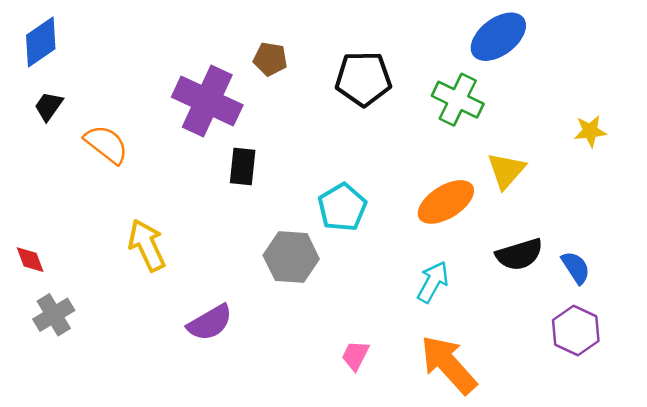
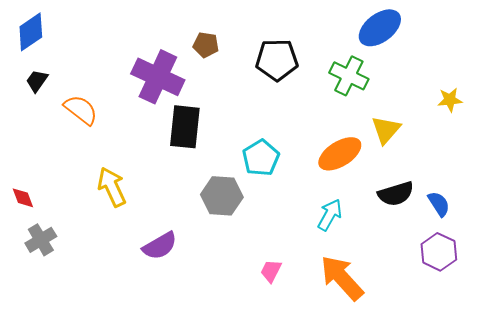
black rectangle: (243, 167) -> (185, 127), size x1.5

